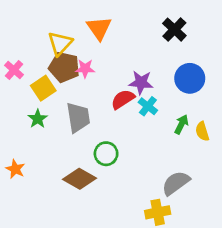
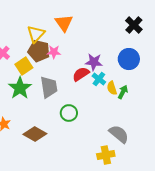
black cross: (174, 30) -> (134, 25), moved
green star: (38, 119) -> (20, 88), size x1.6
yellow semicircle: (202, 131) -> (112, 88), moved
brown diamond: (80, 179) -> (35, 134), moved
gray semicircle: (176, 183) -> (119, 134), turned 75

